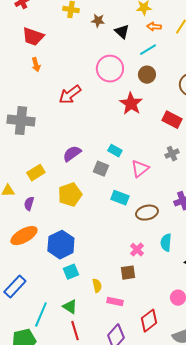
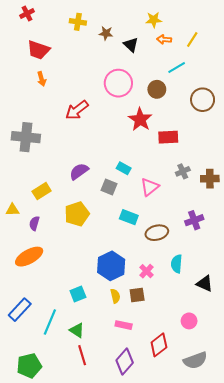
cyan line: (148, 50) -> (177, 68), moved
red rectangle: (172, 120) -> (168, 137), moved, turned -30
blue hexagon: (61, 245) -> (111, 266), moved
yellow semicircle: (97, 286) -> (115, 296), moved
cyan line: (41, 315) -> (50, 322), moved

